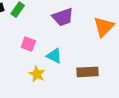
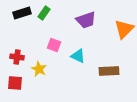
yellow star: (37, 74) -> (39, 69), moved

